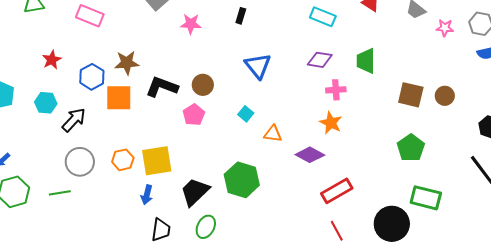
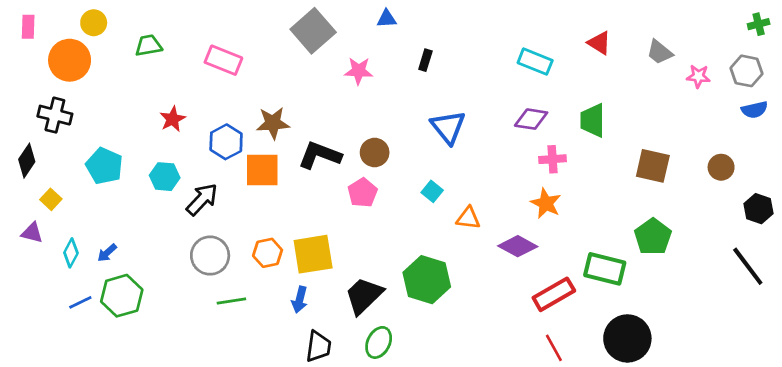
brown circle: (445, 96) -> (721, 167), moved
green line: (60, 193) -> (231, 301), moved
green rectangle: (426, 198) -> (605, 269), moved

